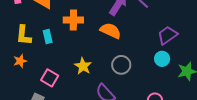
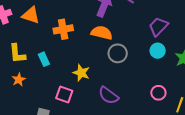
cyan rectangle: (48, 37) -> (44, 59), moved
gray circle: (121, 65) -> (118, 53), moved
pink square: (50, 78) -> (64, 94), moved

